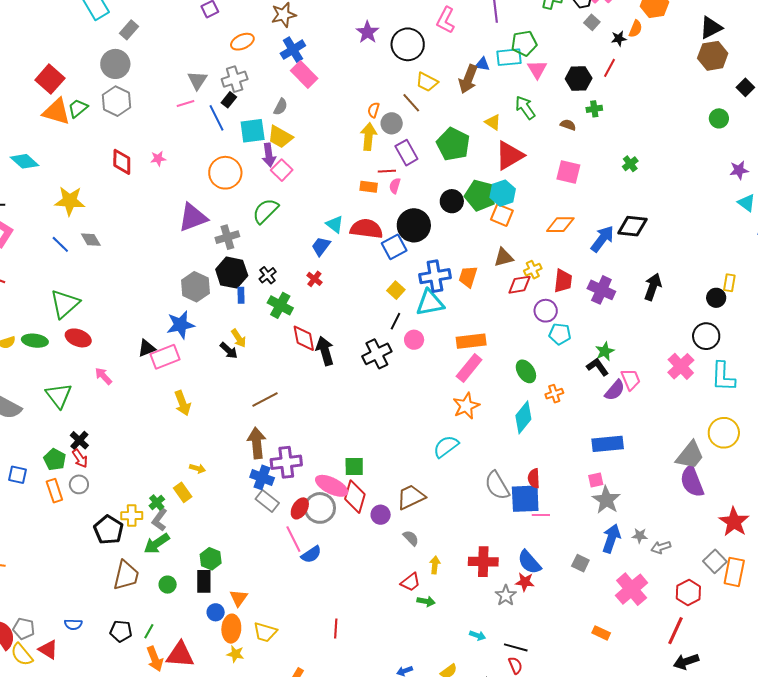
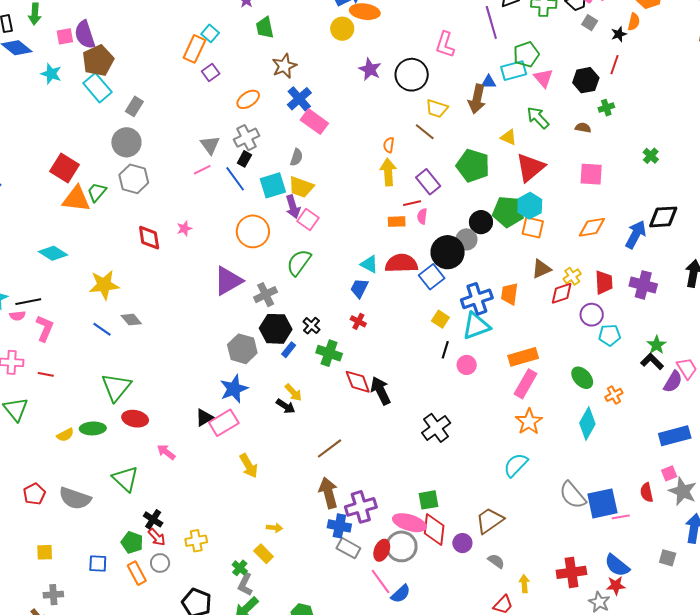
gray circle: (392, 123) -> (466, 239), moved
blue rectangle: (241, 295) -> (289, 350), turned 49
black cross: (377, 354) -> (436, 428), moved
red semicircle: (534, 478) -> (647, 492), moved
yellow cross: (132, 516) -> (196, 541), moved

